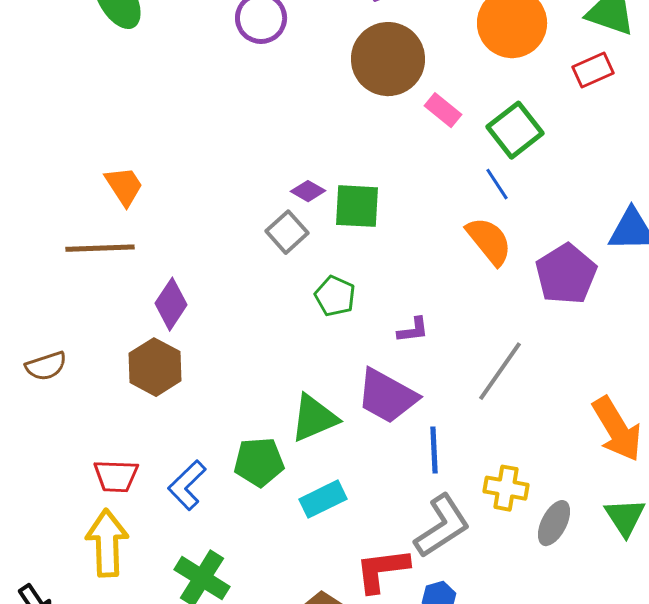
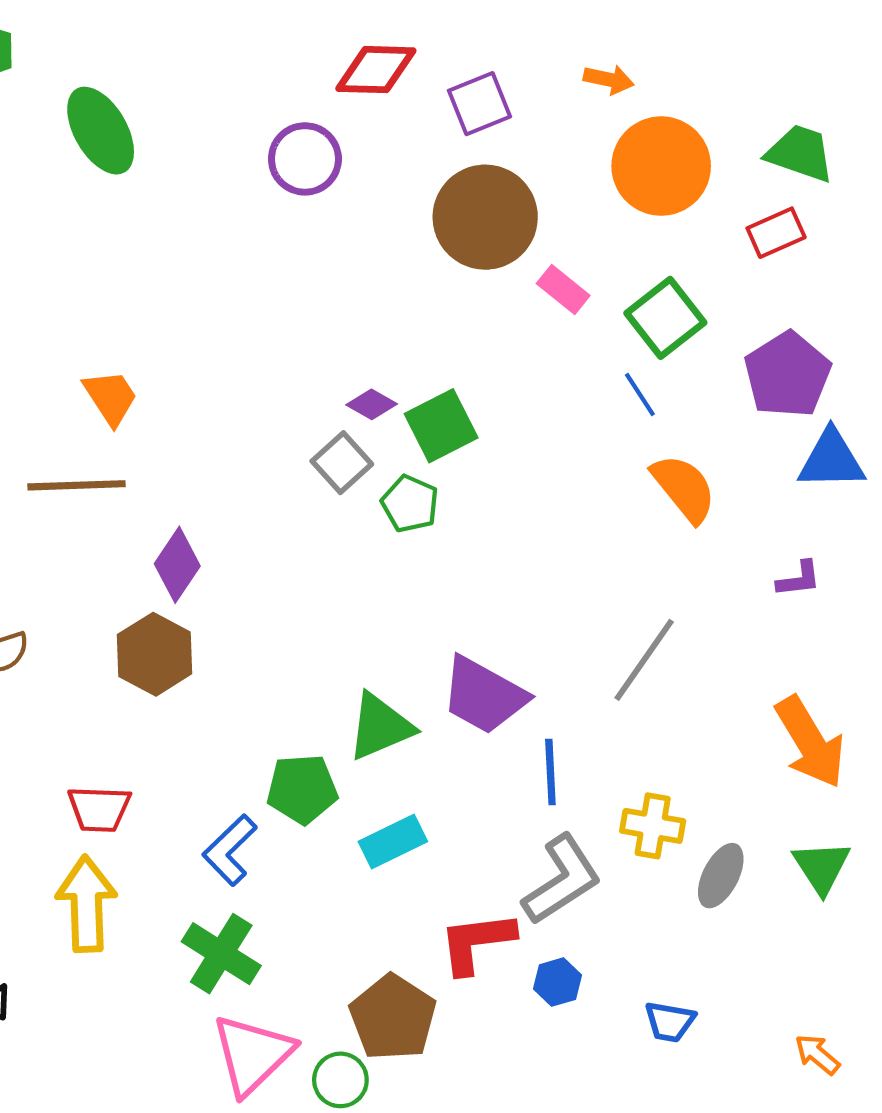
green square: (357, 206) -> (441, 426), turned -30
orange semicircle: (489, 241) -> (684, 488), moved
purple pentagon: (566, 274) -> (787, 375), moved
green pentagon: (335, 296) -> (410, 504), moved
purple L-shape: (413, 330) -> (799, 579), moved
blue L-shape: (187, 485) -> (230, 850), moved

